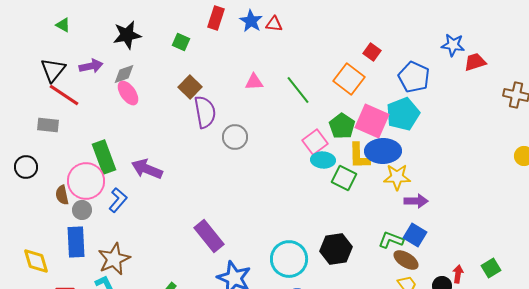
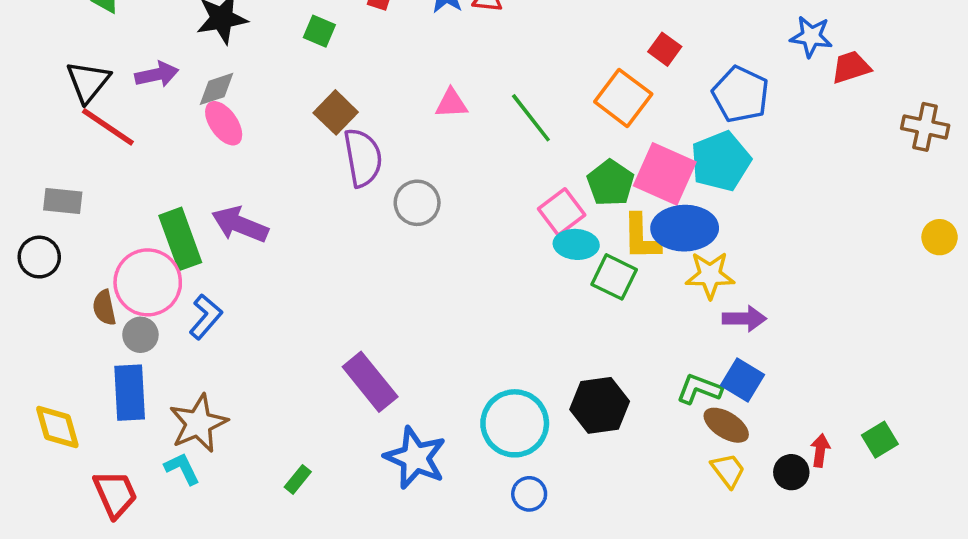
gray rectangle: (48, 125) -> (63, 201), moved
purple arrow: (147, 169) -> (240, 225), moved

